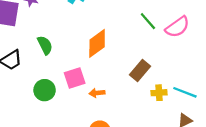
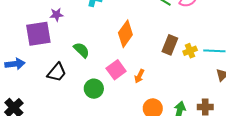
orange arrow: (97, 93) -> (139, 76), turned -40
yellow cross: (159, 93) -> (190, 51), moved

